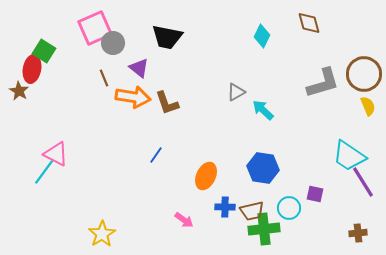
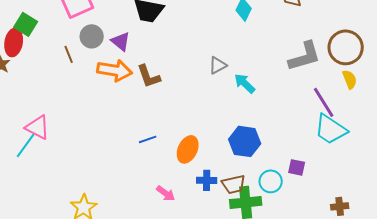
gray circle: (113, 43) -> (92, 36), moved
brown line: (104, 78) -> (69, 54), moved
blue line: (156, 155) -> (148, 139), moved, turned 36
purple line: (363, 182) -> (324, 102), moved

